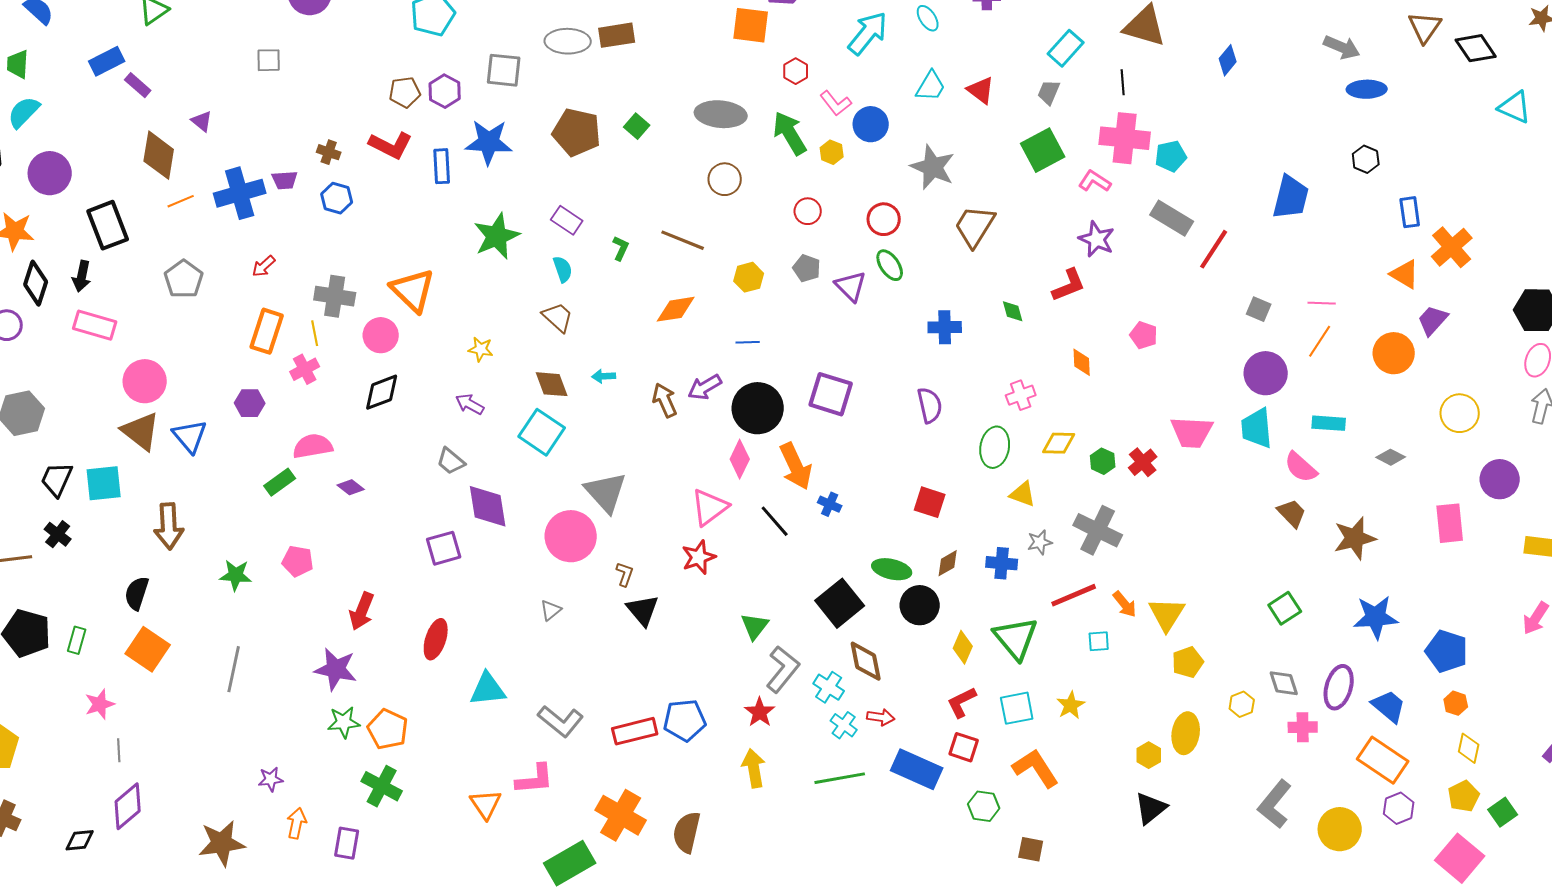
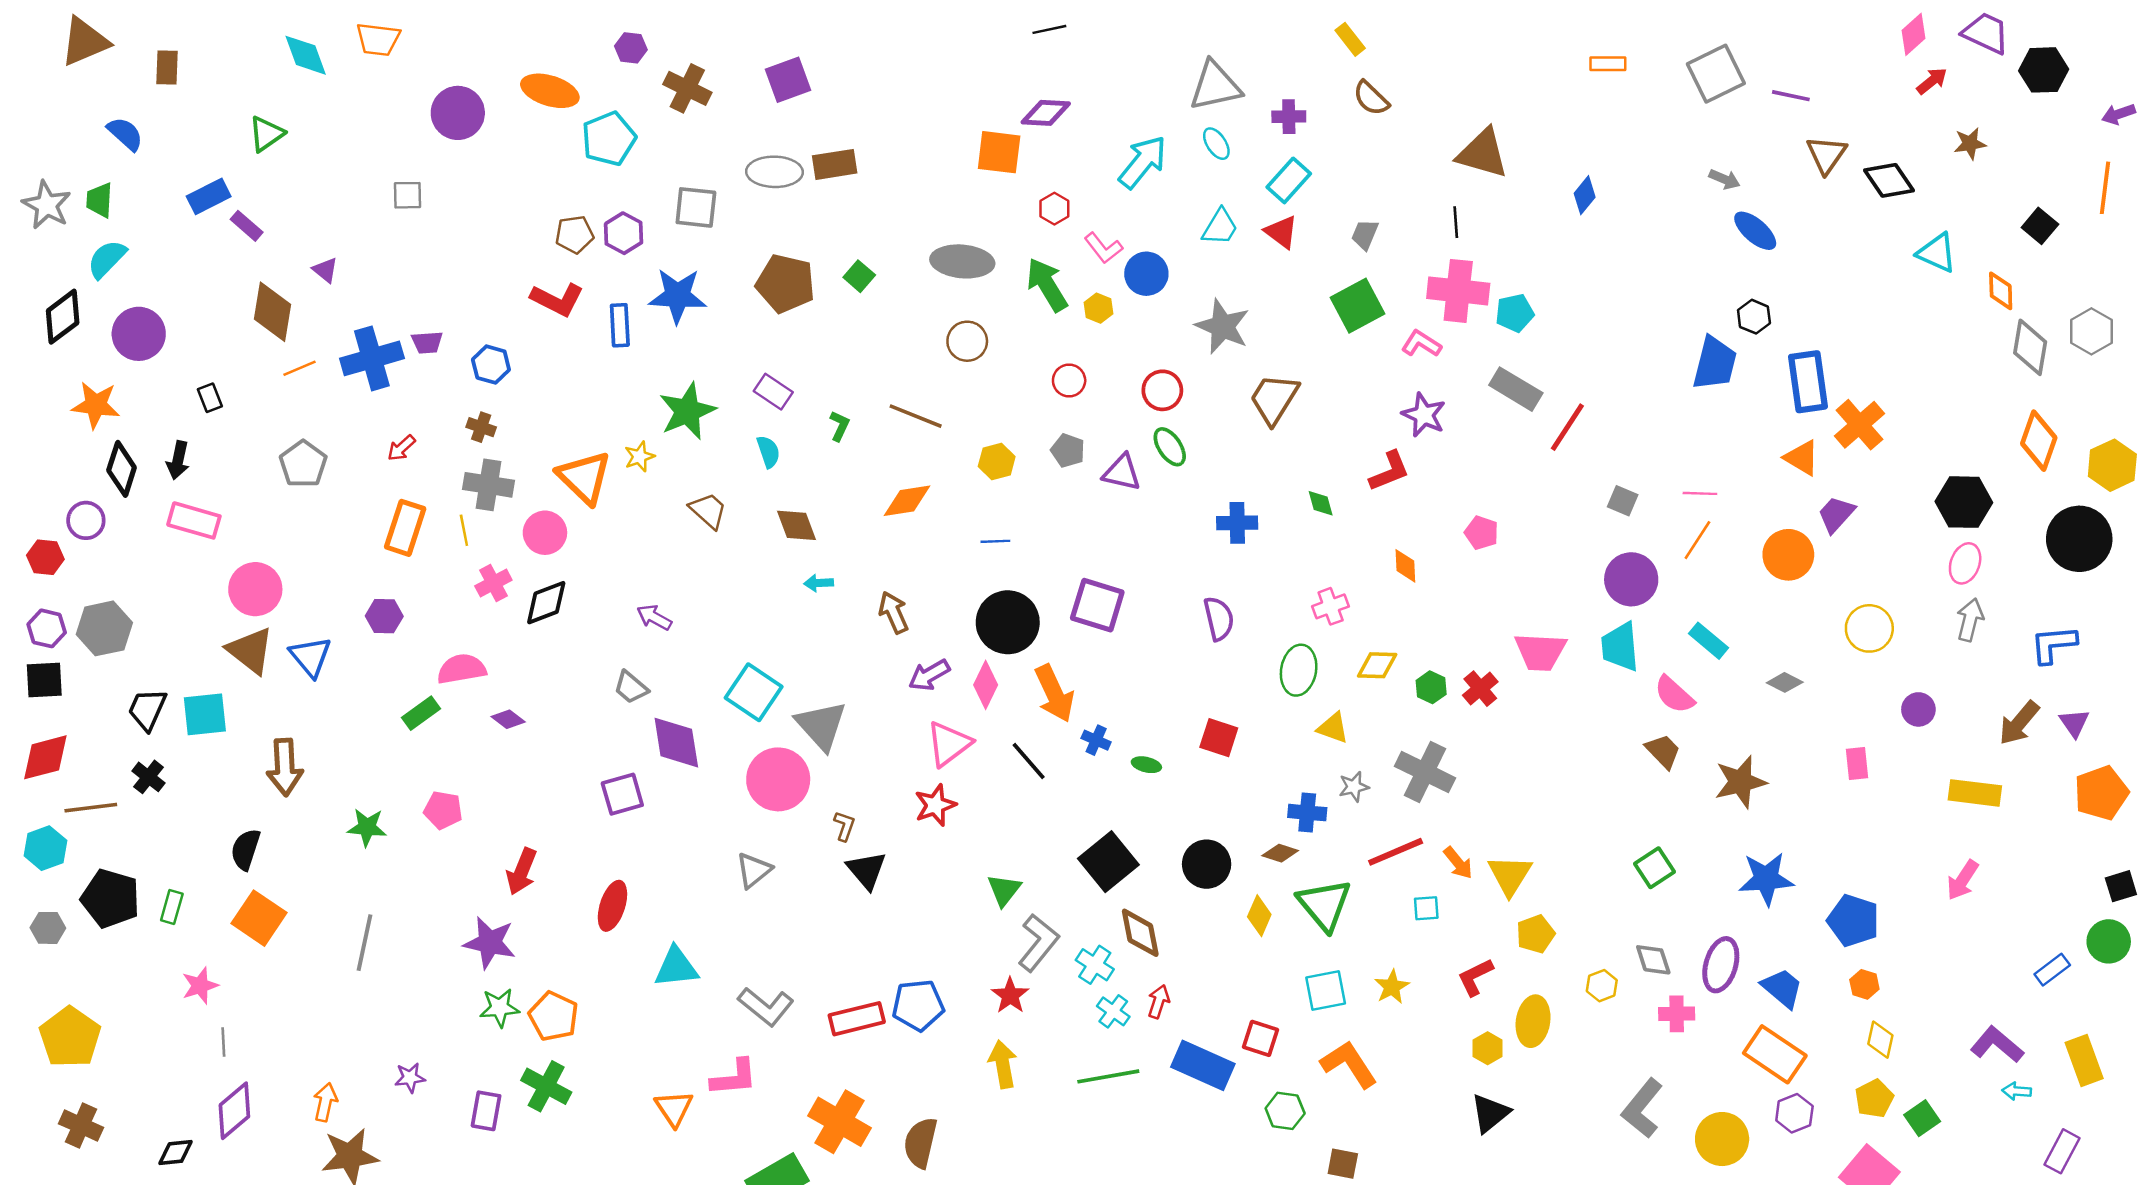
gray arrow: (1342, 47) -> (1724, 179), size x0.7
cyan rectangle: (1066, 48) -> (1289, 180), moved
blue ellipse: (1367, 89) -> (1755, 231), turned 42
brown cross: (329, 152) -> (481, 427), moved
blue trapezoid: (1291, 197) -> (1715, 363), moved
blue rectangle: (1410, 212) -> (1808, 382), size x1.6
black rectangle: (108, 225) -> (210, 398), size x0.5
purple triangle: (851, 286) -> (1122, 473), turned -32
brown trapezoid: (558, 317) -> (708, 511), moved
yellow star: (481, 349) -> (639, 457), moved, turned -30
pink cross: (305, 369) -> (493, 583), moved
brown diamond: (552, 384) -> (797, 525), moved
purple arrow: (705, 387) -> (929, 675), moved
cyan rectangle: (1329, 423) -> (1709, 641), turned 36
cyan square: (542, 432) -> (754, 692), moved
purple circle: (1500, 479) -> (1918, 709), size x0.7
pink rectangle: (1450, 523) -> (1857, 763), size x0.7
brown diamond: (948, 563) -> (1280, 853), moved, turned 48
green ellipse: (892, 569) -> (1146, 765), moved, size x0.6
gray triangle: (551, 610) -> (754, 870), size x1.4
red L-shape: (962, 702) -> (1475, 977), moved
red arrow: (881, 717) -> (1159, 1002), turned -80
orange arrow: (297, 823) -> (325, 1102), moved
purple rectangle: (347, 843) -> (486, 1111), moved

